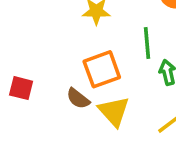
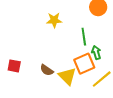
orange square: (102, 69) -> (84, 64), moved

